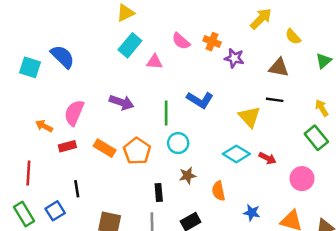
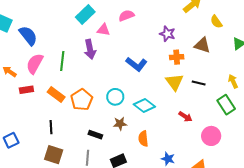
pink semicircle: (181, 41) -> (126, 16), turned 112
orange cross: (212, 42) -> (177, 57), moved, turned -32
blue semicircle: (63, 57) -> (28, 36), moved
black line: (275, 100) -> (199, 83), moved
purple arrow: (122, 102) -> (90, 49), moved, turned 54
green line: (166, 113) -> (62, 61), moved
cyan diamond: (236, 154) -> (144, 105), moved
black line: (77, 189) -> (51, 127), moved
black rectangle: (159, 193) -> (95, 135), turned -72

